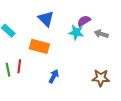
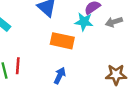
gray arrow: (101, 34) -> (114, 22), turned -32
orange rectangle: (39, 46) -> (62, 41), moved

